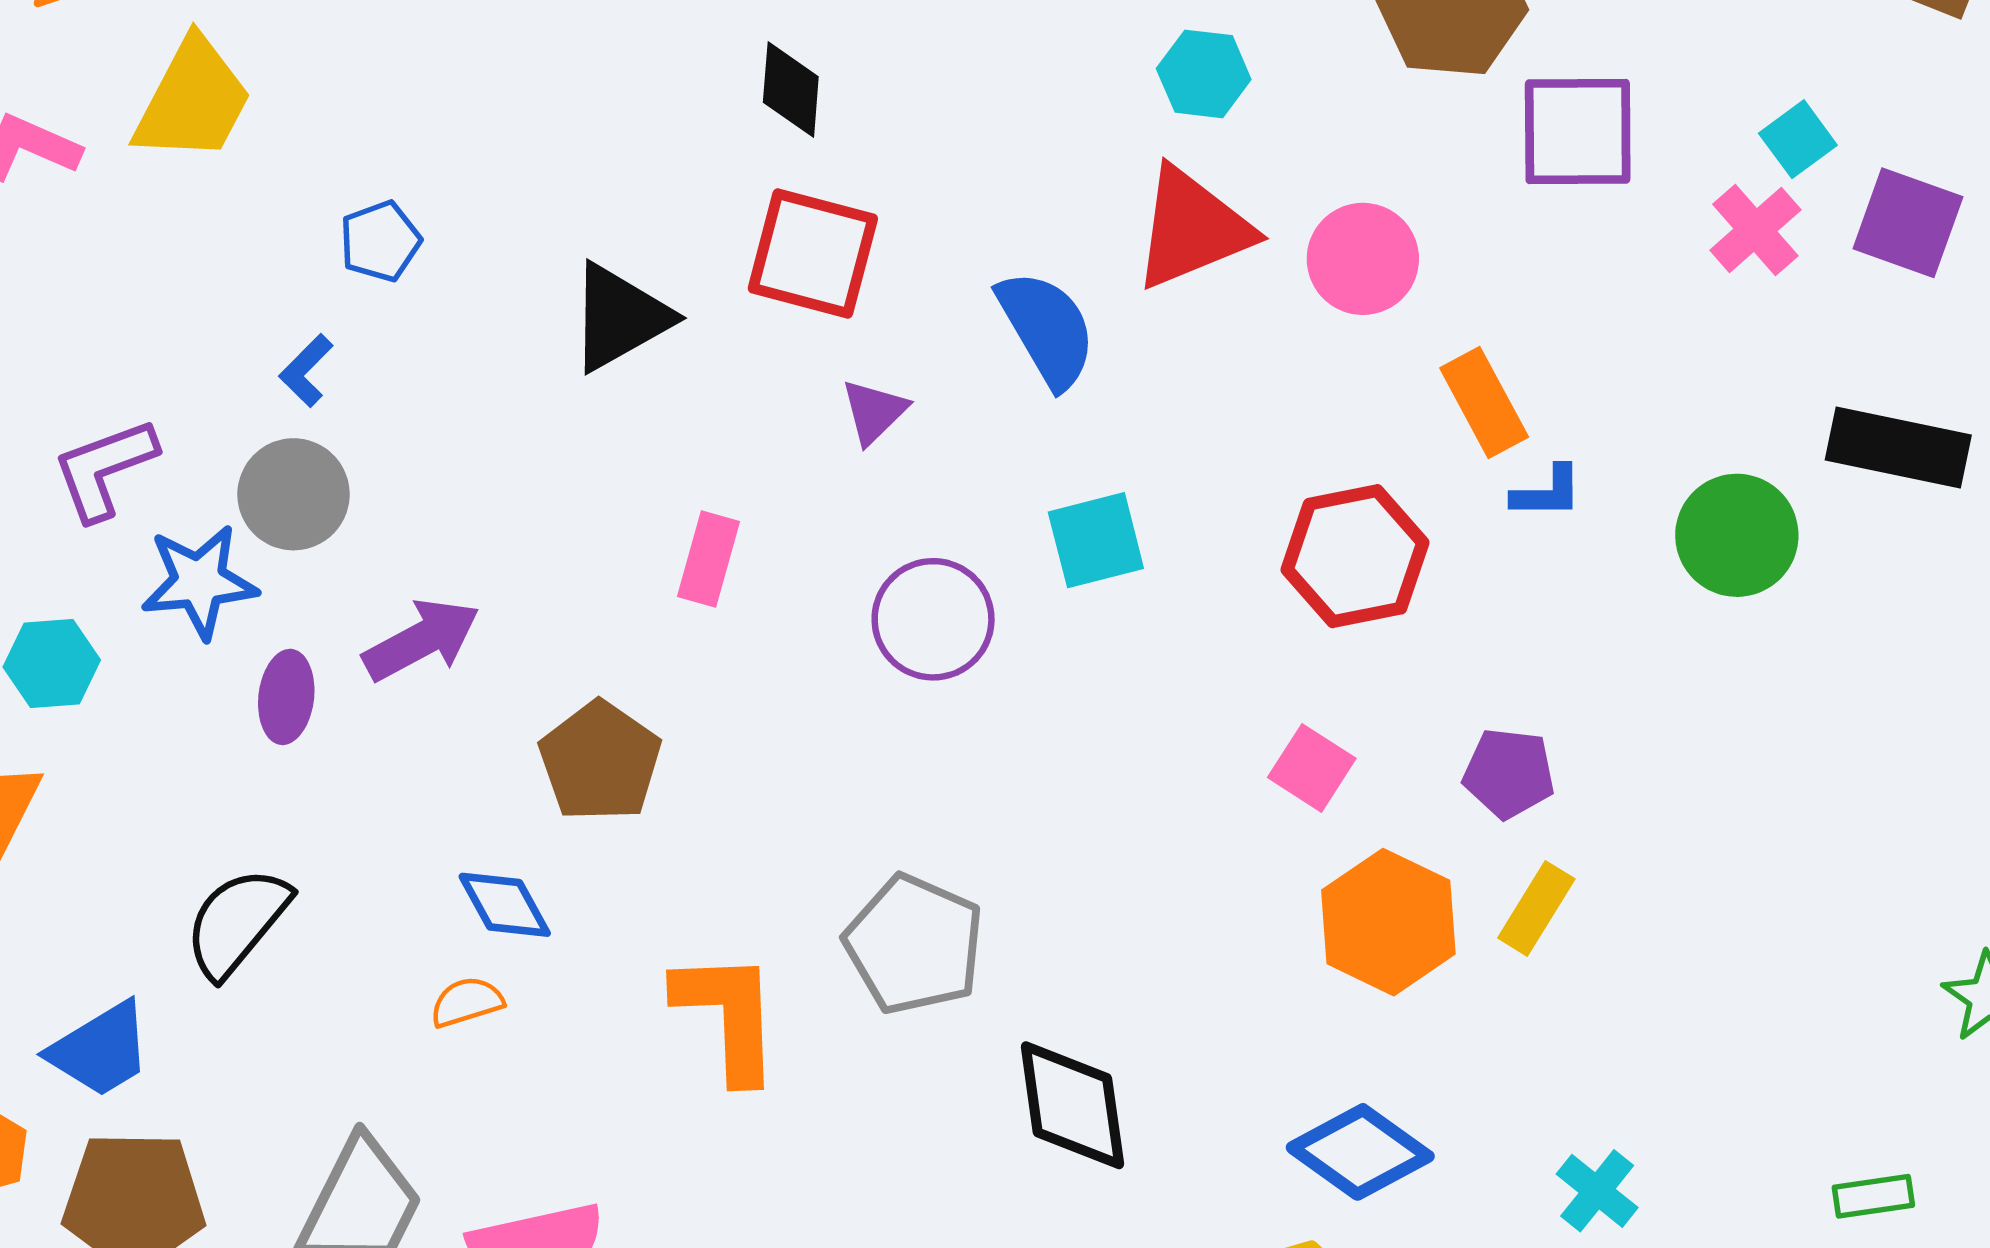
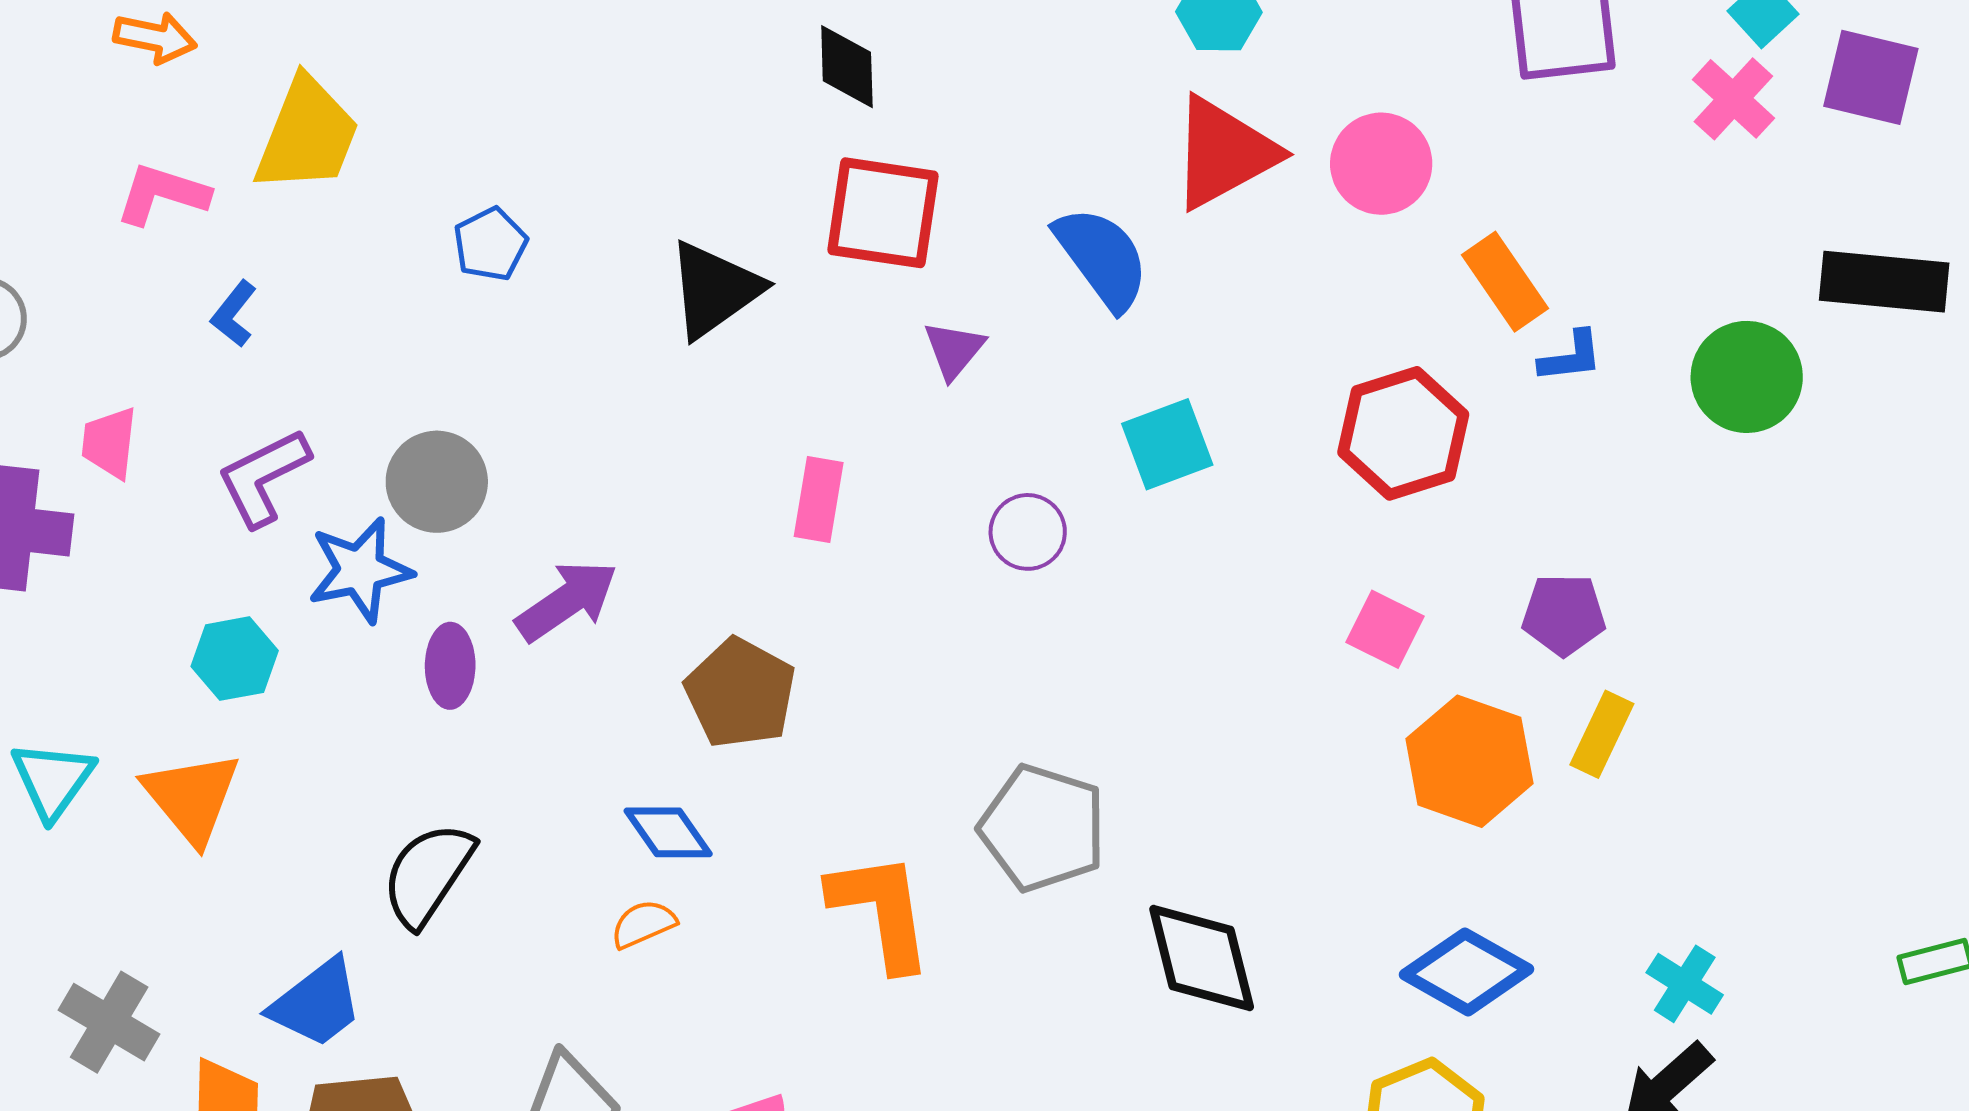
blue L-shape: (306, 371) -> (234, 314), moved
purple circle: (933, 619) -> (1028, 532), size x0.7

